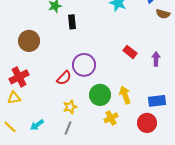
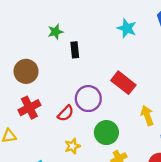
red rectangle: (130, 52) -> (123, 83), moved, size x1.5
red cross: (19, 77) -> (29, 108), moved
yellow arrow: (125, 95) -> (147, 116), moved

